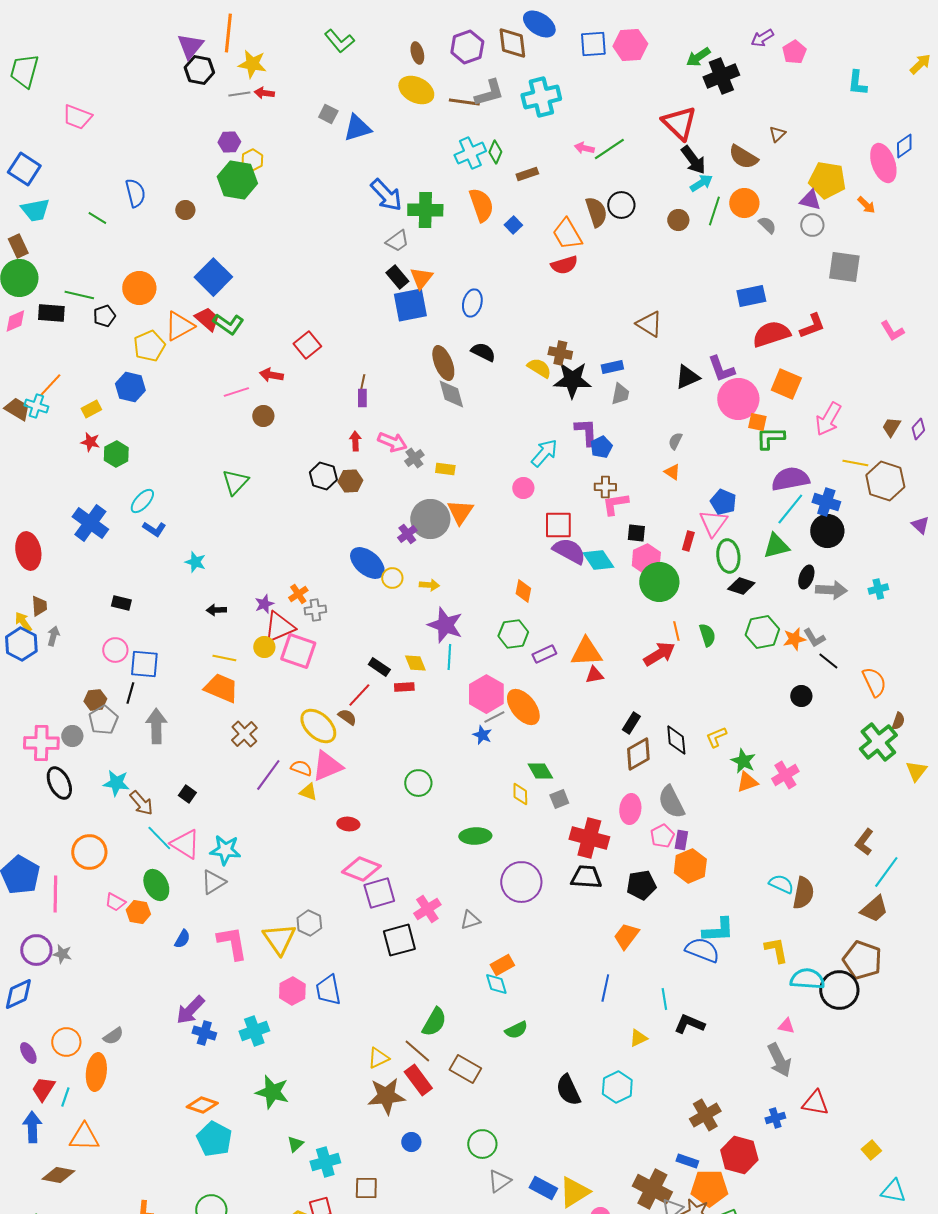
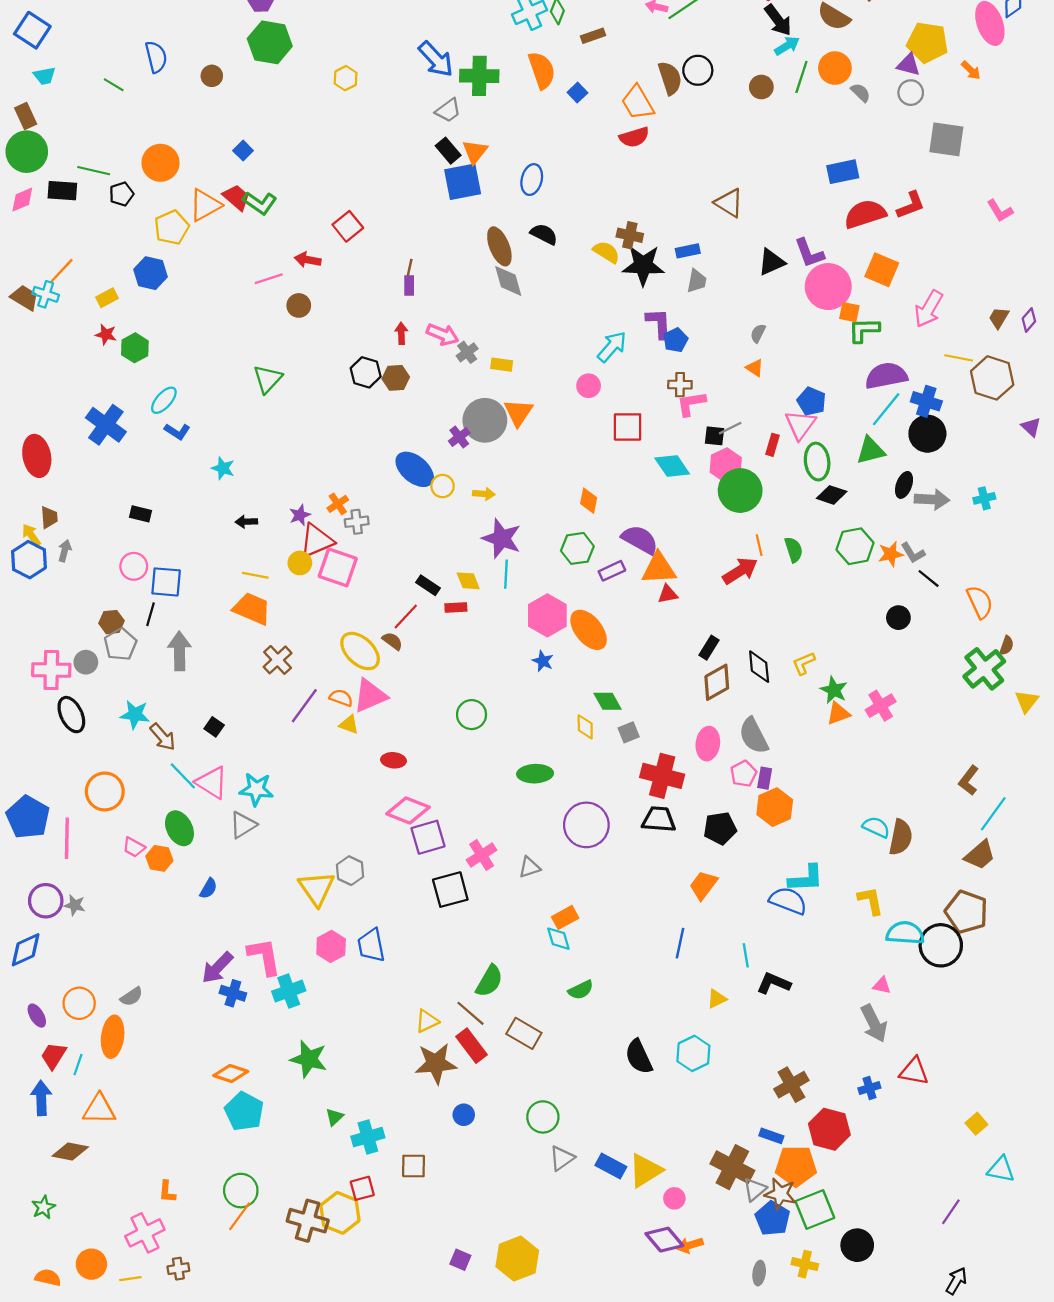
yellow hexagon: (252, 160) -> (346, 78), moved
cyan trapezoid: (35, 210) -> (45, 76), size x0.7
blue square: (213, 277) -> (243, 151), size x0.5
purple semicircle: (569, 551) -> (640, 540), moved
gray line: (494, 717) -> (730, 428), moved
pink L-shape: (232, 943) -> (264, 956), moved

